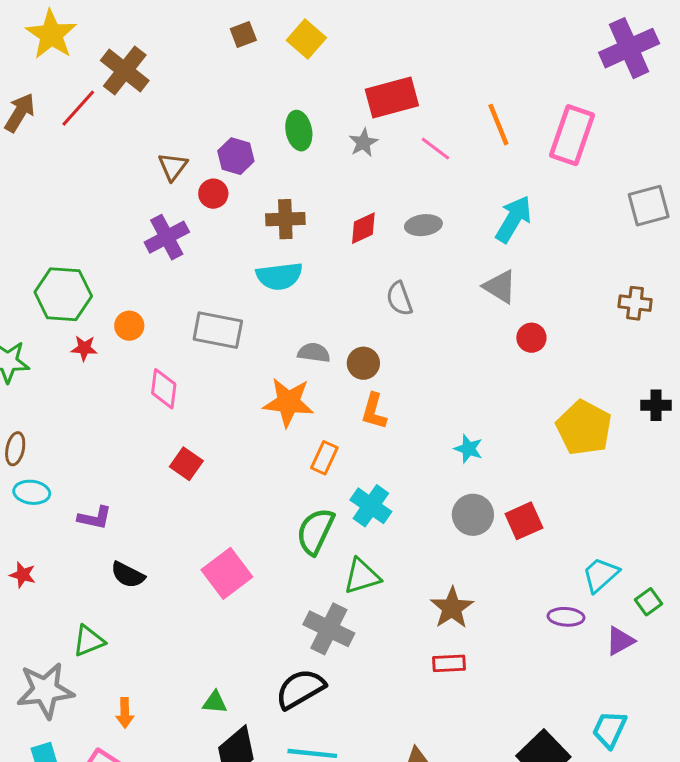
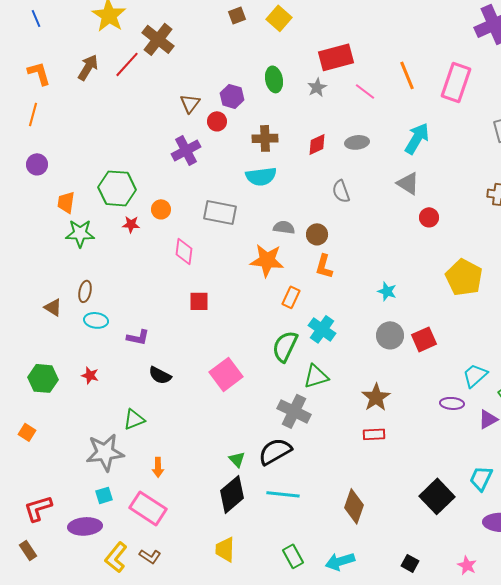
red square: (186, 464) -> (199, 301), turned -35
green triangle: (215, 702) -> (237, 459), moved, turned 42

